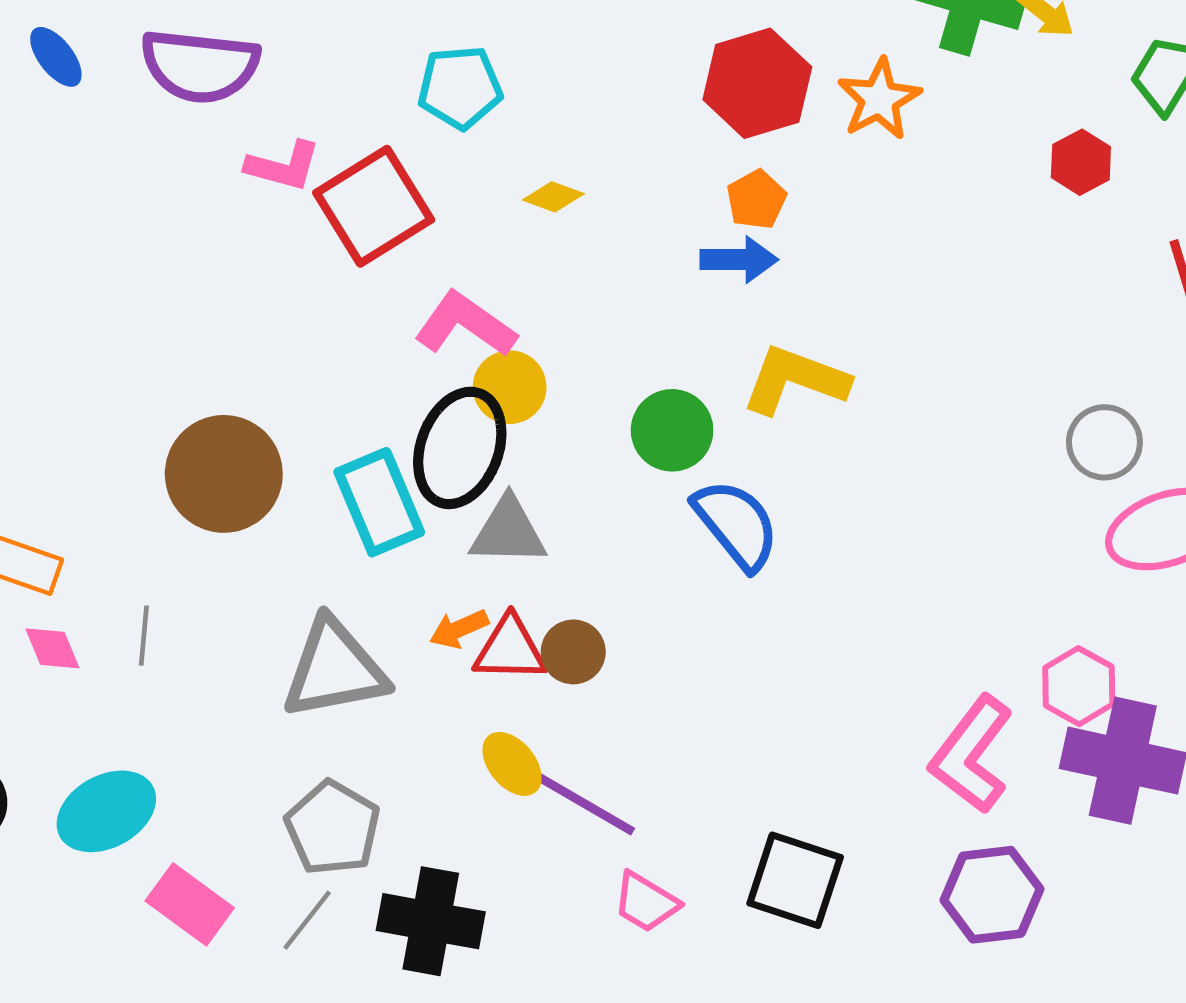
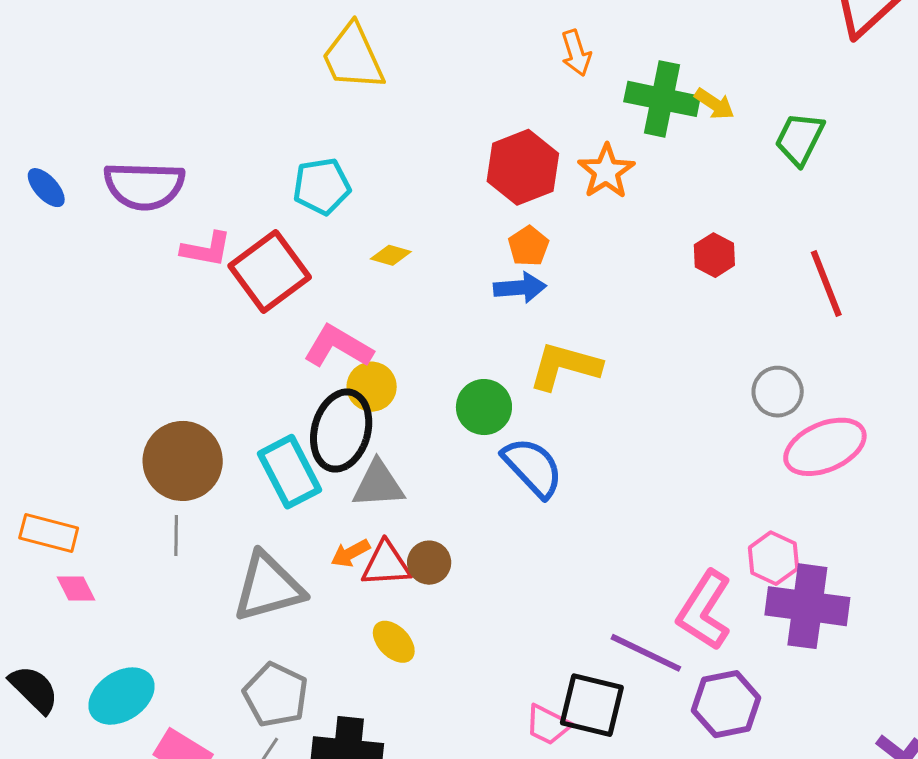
red hexagon: (1081, 162) -> (714, 255), moved
gray line: (144, 636) -> (176, 536), moved
purple line: (585, 804) -> (646, 653), moved
pink trapezoid: (646, 902) -> (548, 725), moved

